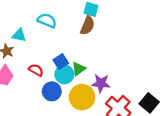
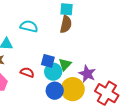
blue square: (61, 62) -> (48, 61), turned -32
purple star: (101, 83) -> (87, 74), turned 30
blue circle: (52, 91) -> (55, 91), moved

